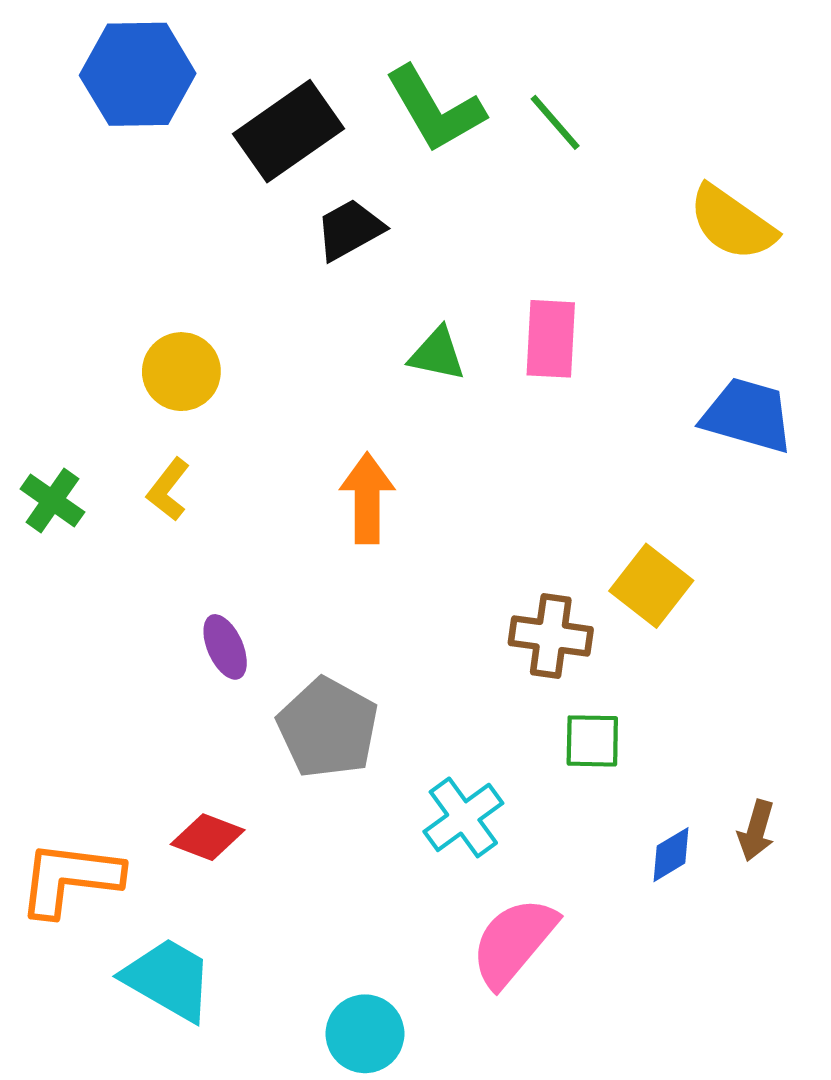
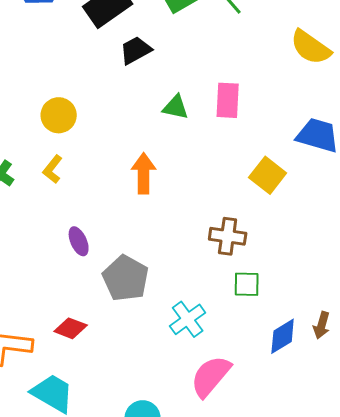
yellow square: (651, 586) -> (268, 175), moved
blue diamond: (671, 855) -> (283, 336), size x1.4

